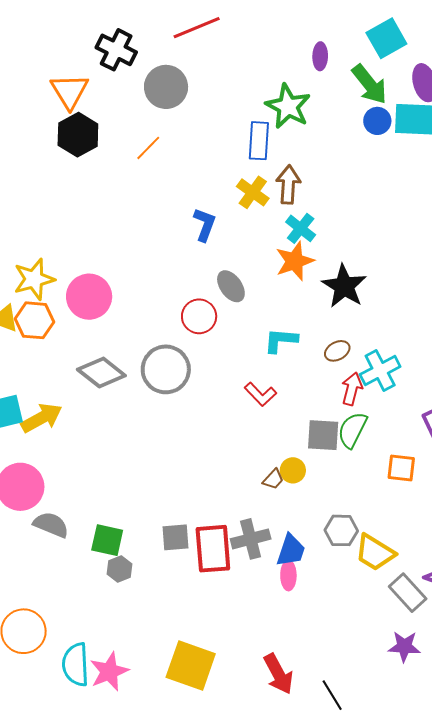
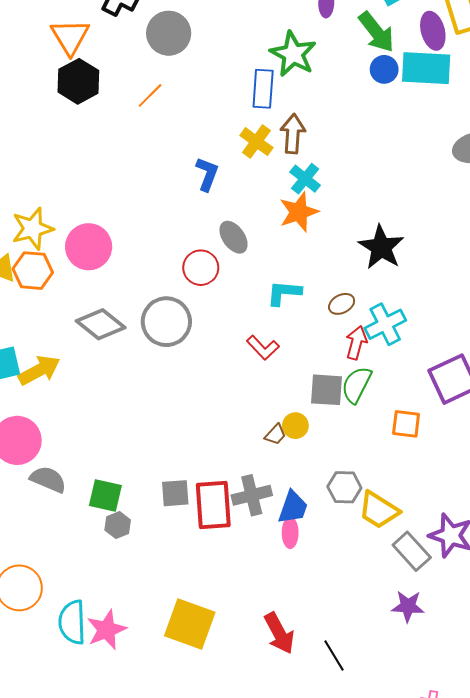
black star: (344, 286) -> (381, 247), moved

